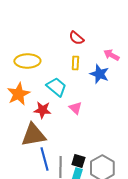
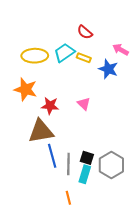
yellow rectangle: (75, 63) -> (84, 58), turned -72
cyan trapezoid: (56, 87) -> (64, 53), moved, turned -75
orange star: (18, 94) -> (26, 89), turned -30

